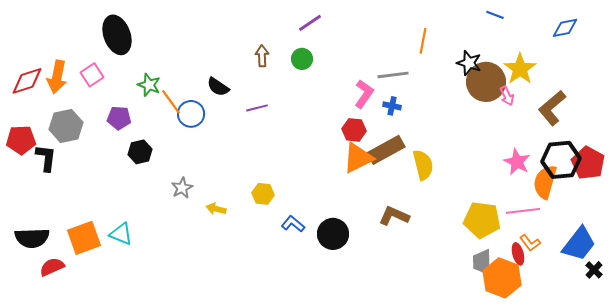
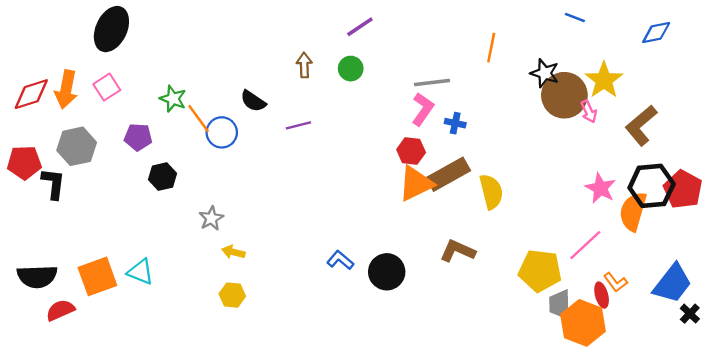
black ellipse: (117, 35) -> (111, 29), moved, turned 45
gray line: (393, 75) -> (432, 82), moved
yellow hexagon: (263, 194) -> (232, 295), moved
yellow arrow: (216, 209) -> (233, 252), moved
pink line: (523, 211) -> (585, 245), moved, turned -36
yellow pentagon: (482, 220) -> (540, 271), moved

